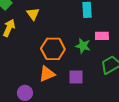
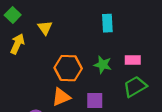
pink rectangle: (102, 36) -> (133, 60), moved

